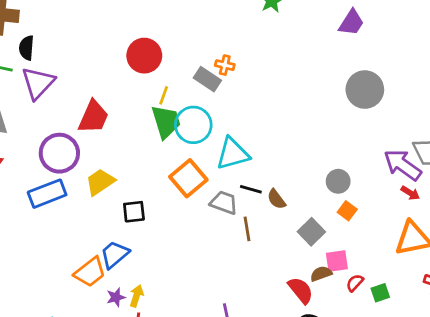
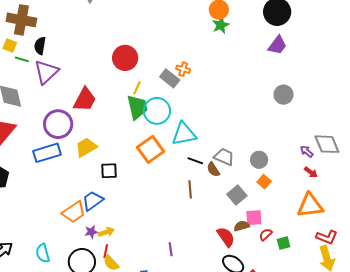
gray circle: (365, 90) -> (283, 95), size x0.7
purple arrow: (402, 165) -> (307, 151), size x0.5
gray trapezoid: (224, 203) -> (224, 157), moved
yellow arrow: (137, 296) -> (106, 232), turned 49

